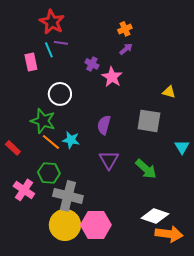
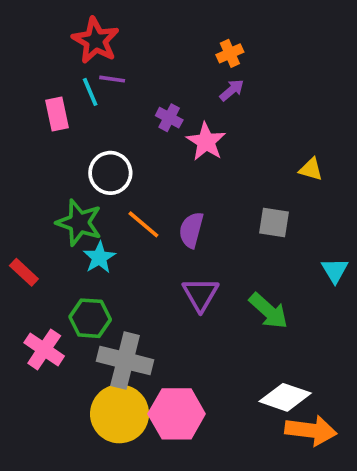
gray square: (149, 121) -> (274, 223), size x0.7
cyan star: (71, 140) -> (99, 257), moved, turned 30
orange line: (51, 142) -> (143, 224), moved

